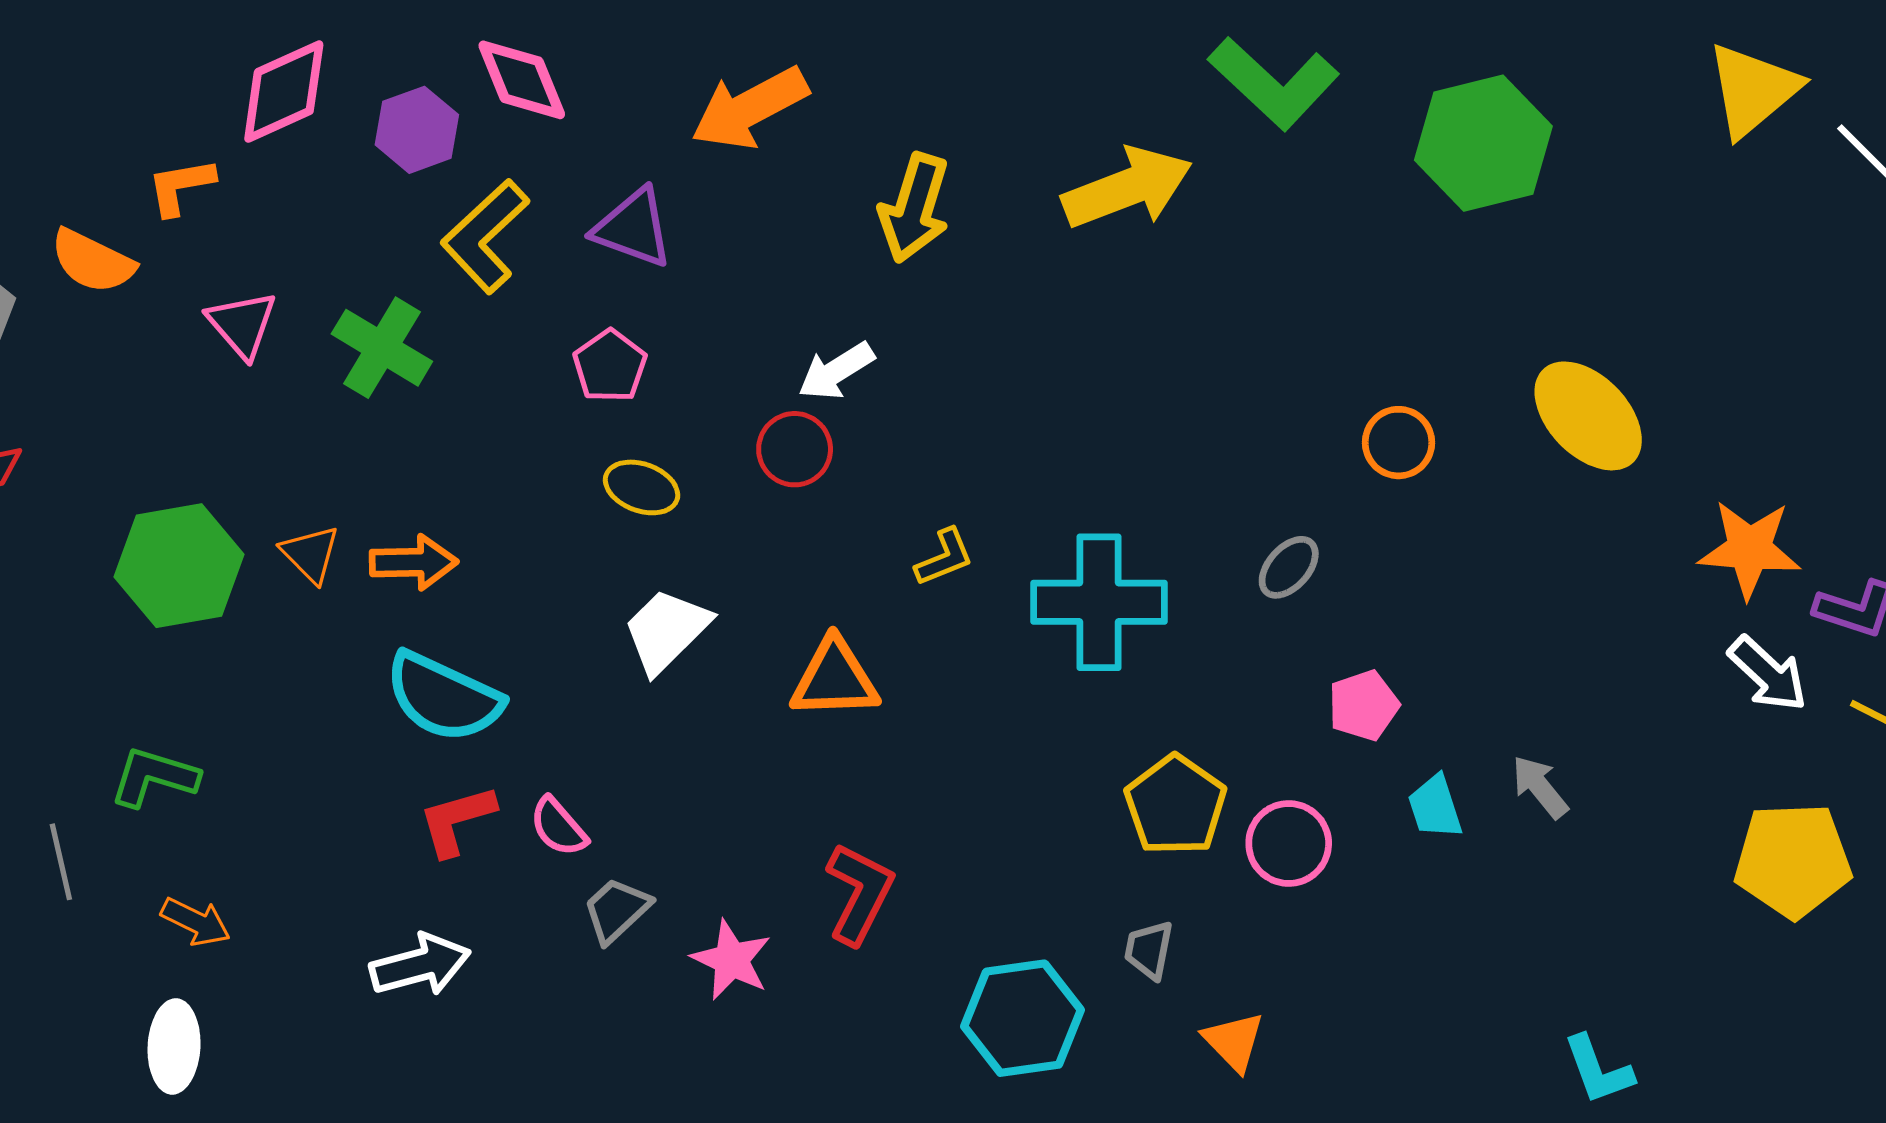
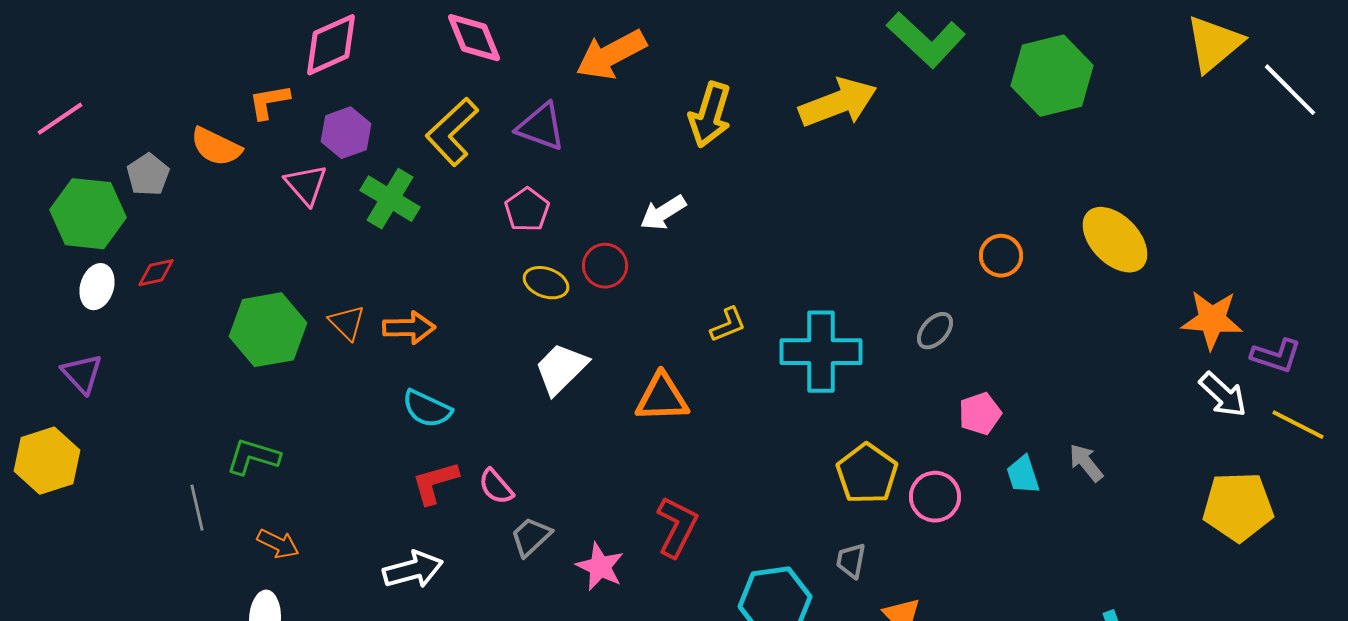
purple hexagon: (417, 130) -> (346, 133), moved
red circle: (795, 449) -> (605, 266), moved
cyan semicircle: (444, 697) -> (427, 409), size x0.7

